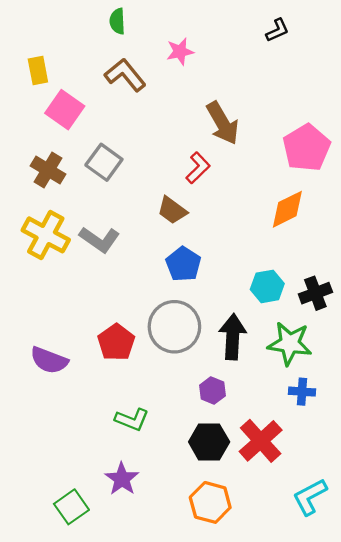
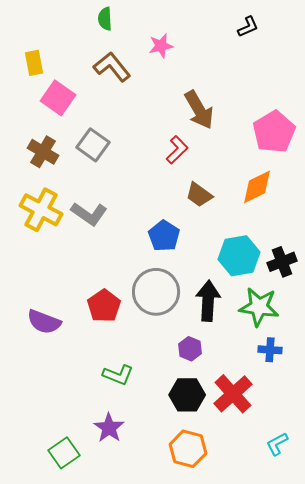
brown trapezoid: (172, 210) -> (199, 195), moved
cyan hexagon: (267, 286) -> (239, 256), size x1.4
cyan L-shape: (310, 497) -> (277, 444), size x0.7

